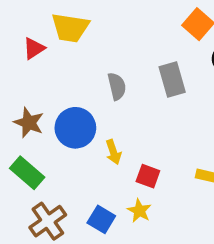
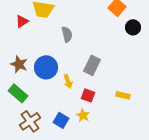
gray rectangle: (172, 79) -> (92, 65), moved, turned 42
gray semicircle: (117, 86) -> (67, 34), moved

